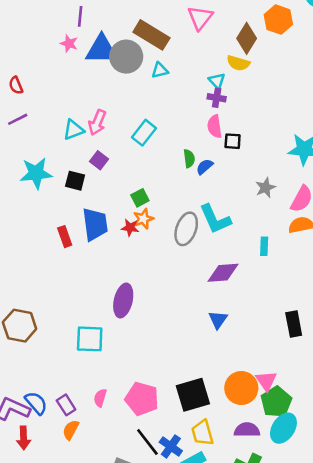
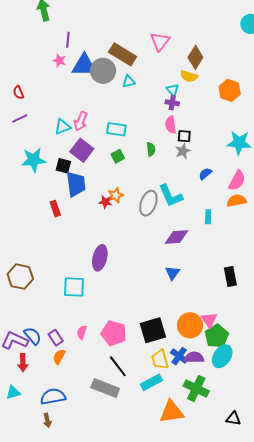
orange hexagon: (278, 20) -> (230, 90), moved
cyan rectangle: (144, 133) -> (116, 129), turned 60
purple square: (99, 160) -> (82, 150), size x1.6
blue semicircle: (205, 167) -> (205, 174), moved
gray star: (265, 188) -> (183, 151), moved
green square: (140, 198) -> (118, 156), moved
blue trapezoid: (95, 224) -> (76, 184), moved
blue cross: (171, 446) -> (179, 356), moved

